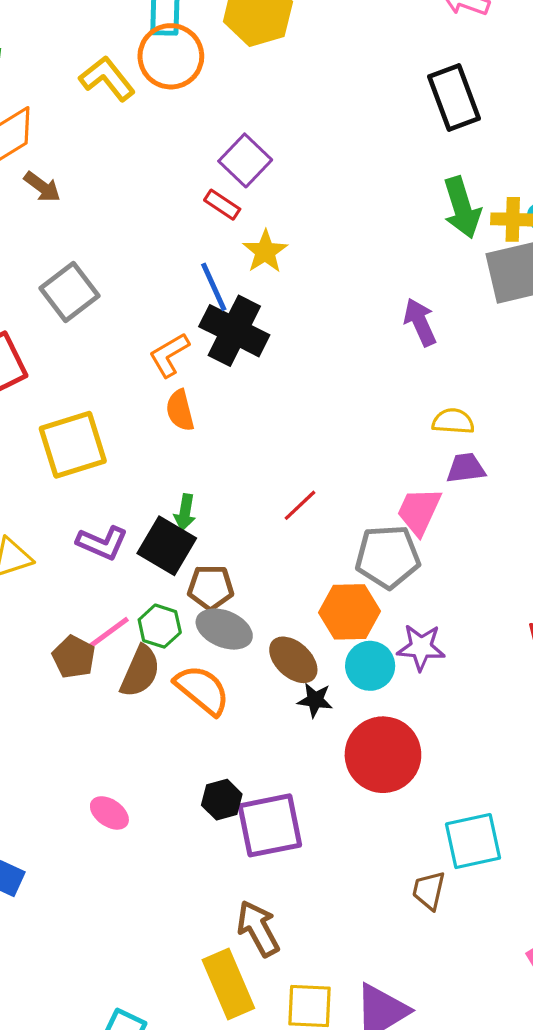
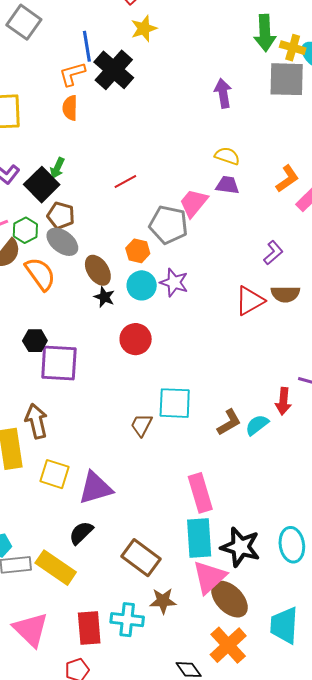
blue line: (214, 287) -> (87, 46), moved
gray square: (70, 292) -> (24, 22), turned -32
orange hexagon: (349, 612) -> (138, 251), size x0.7
red circle: (383, 755) -> (136, 339), size x0.7

